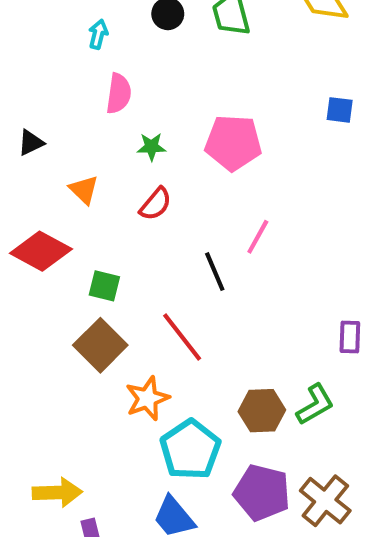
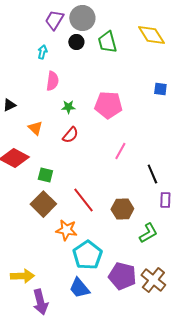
black line: (215, 272) -> (152, 174), moved
orange star: (147, 398) -> (66, 230), turned 30
brown hexagon: (262, 411) -> (122, 209), moved

